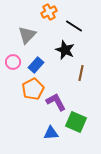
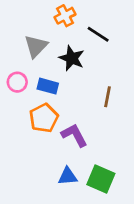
black star: (65, 50) -> (72, 58), moved
blue rectangle: (36, 65) -> (48, 86), turned 63
green square: (76, 122) -> (101, 179), moved

